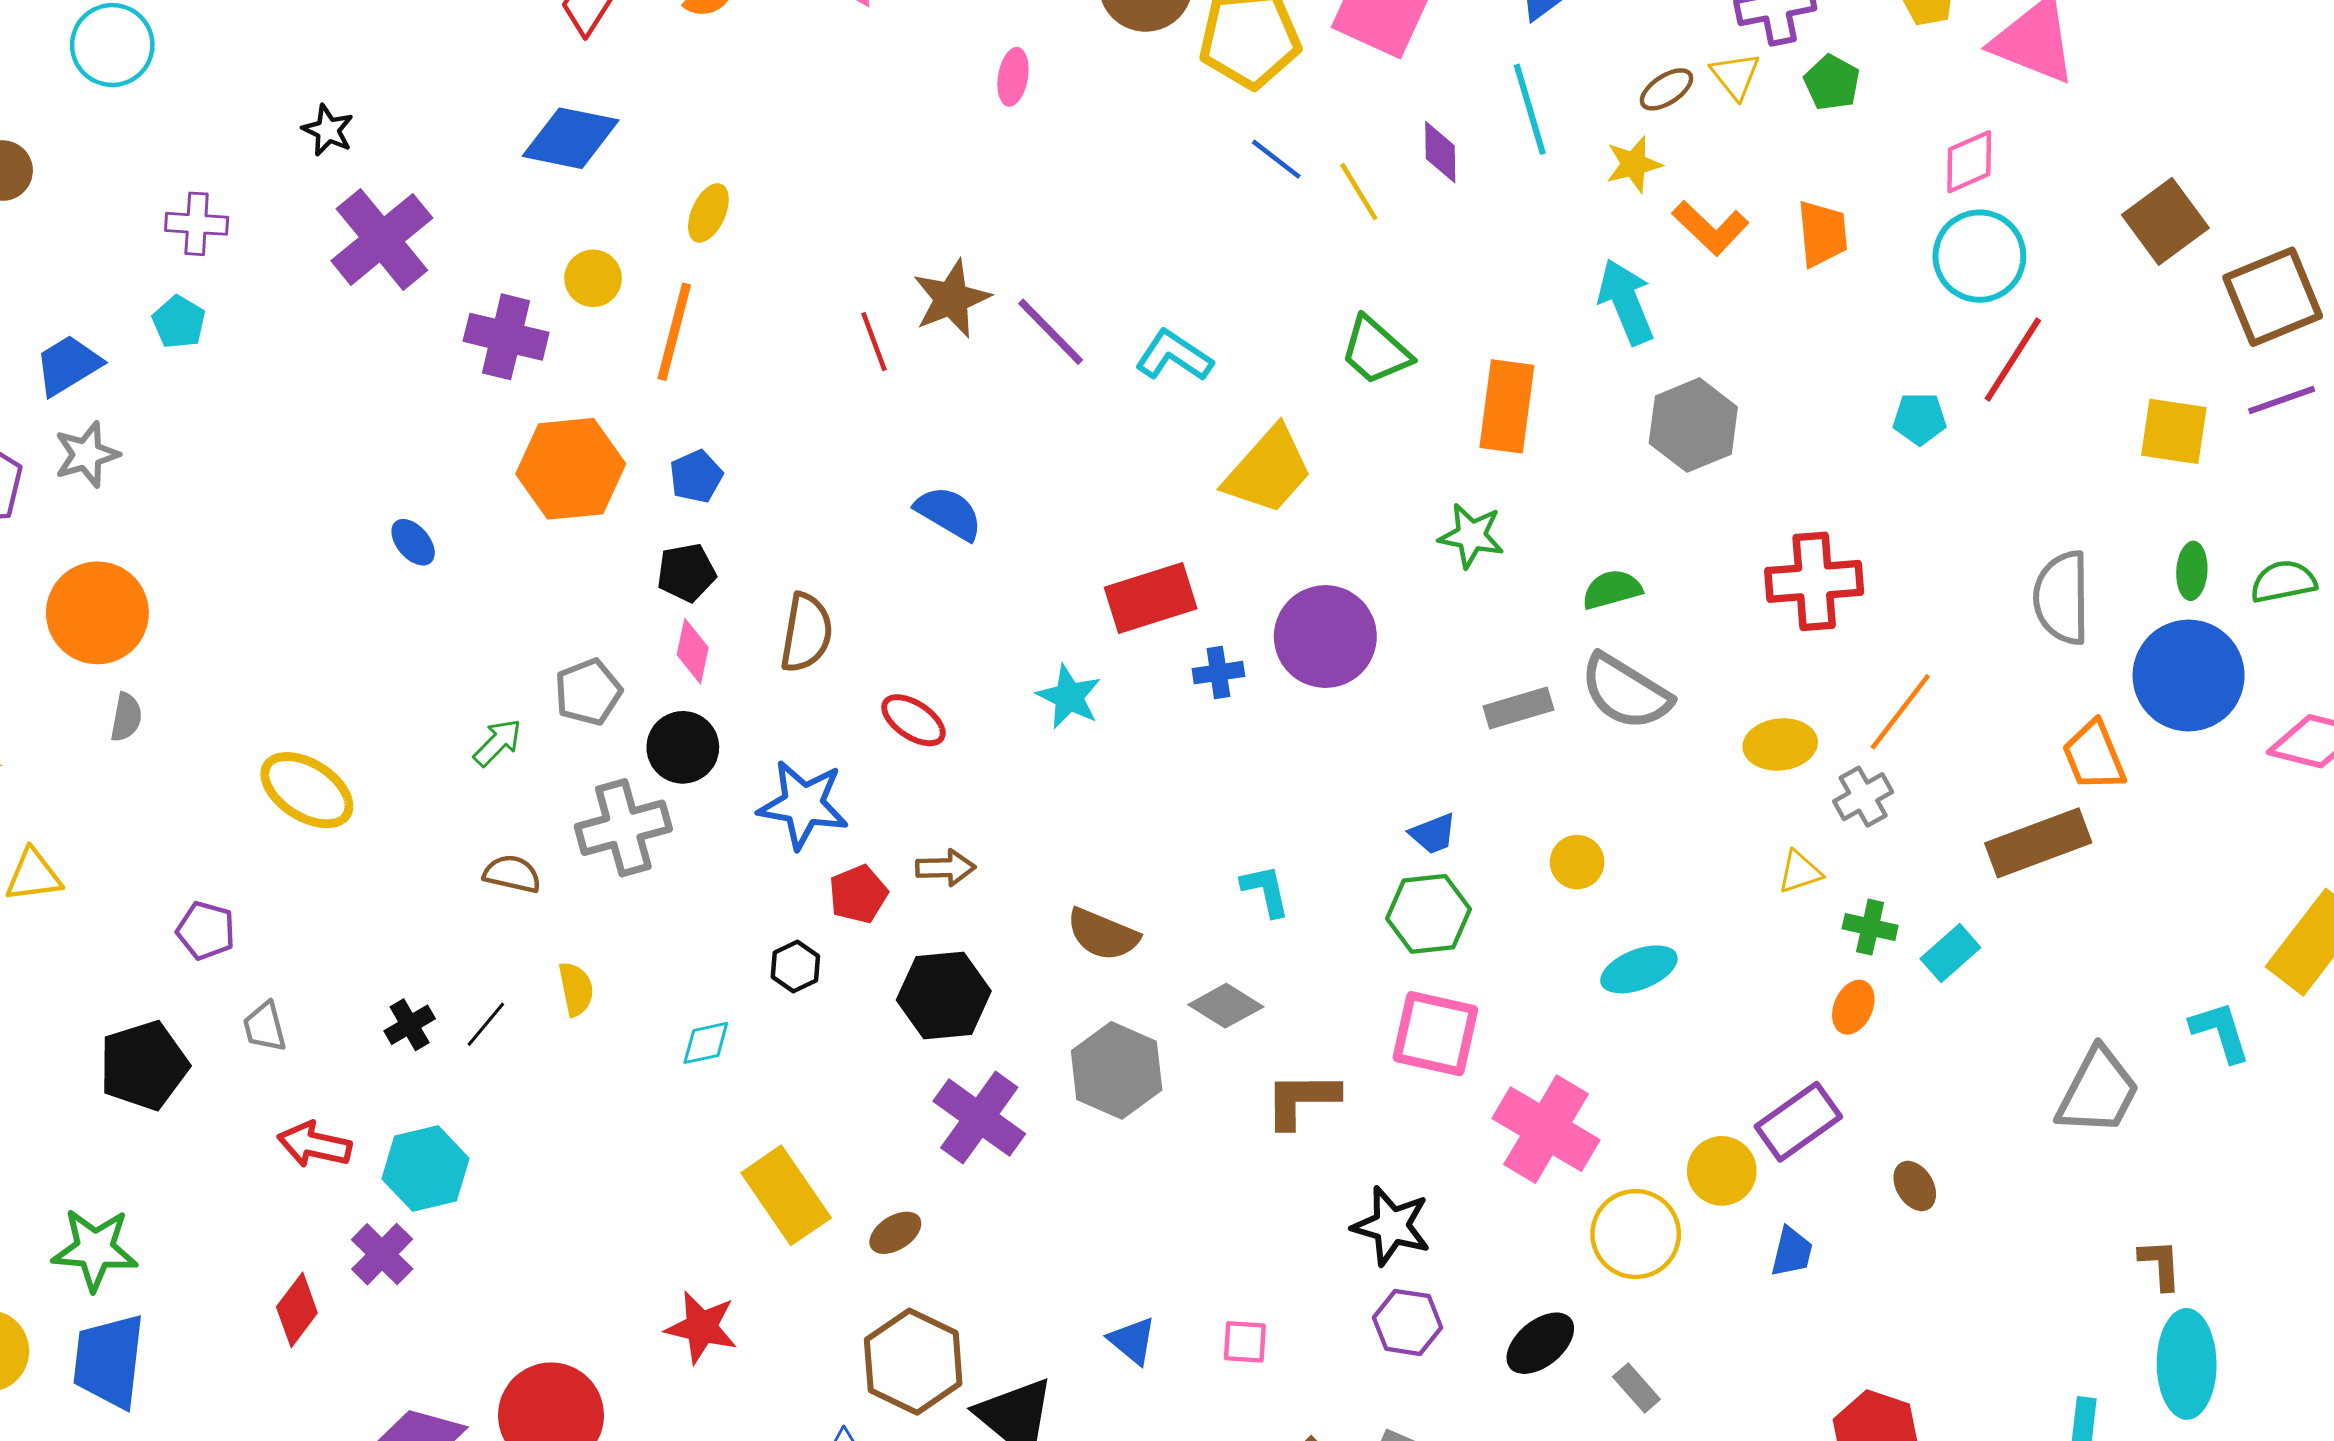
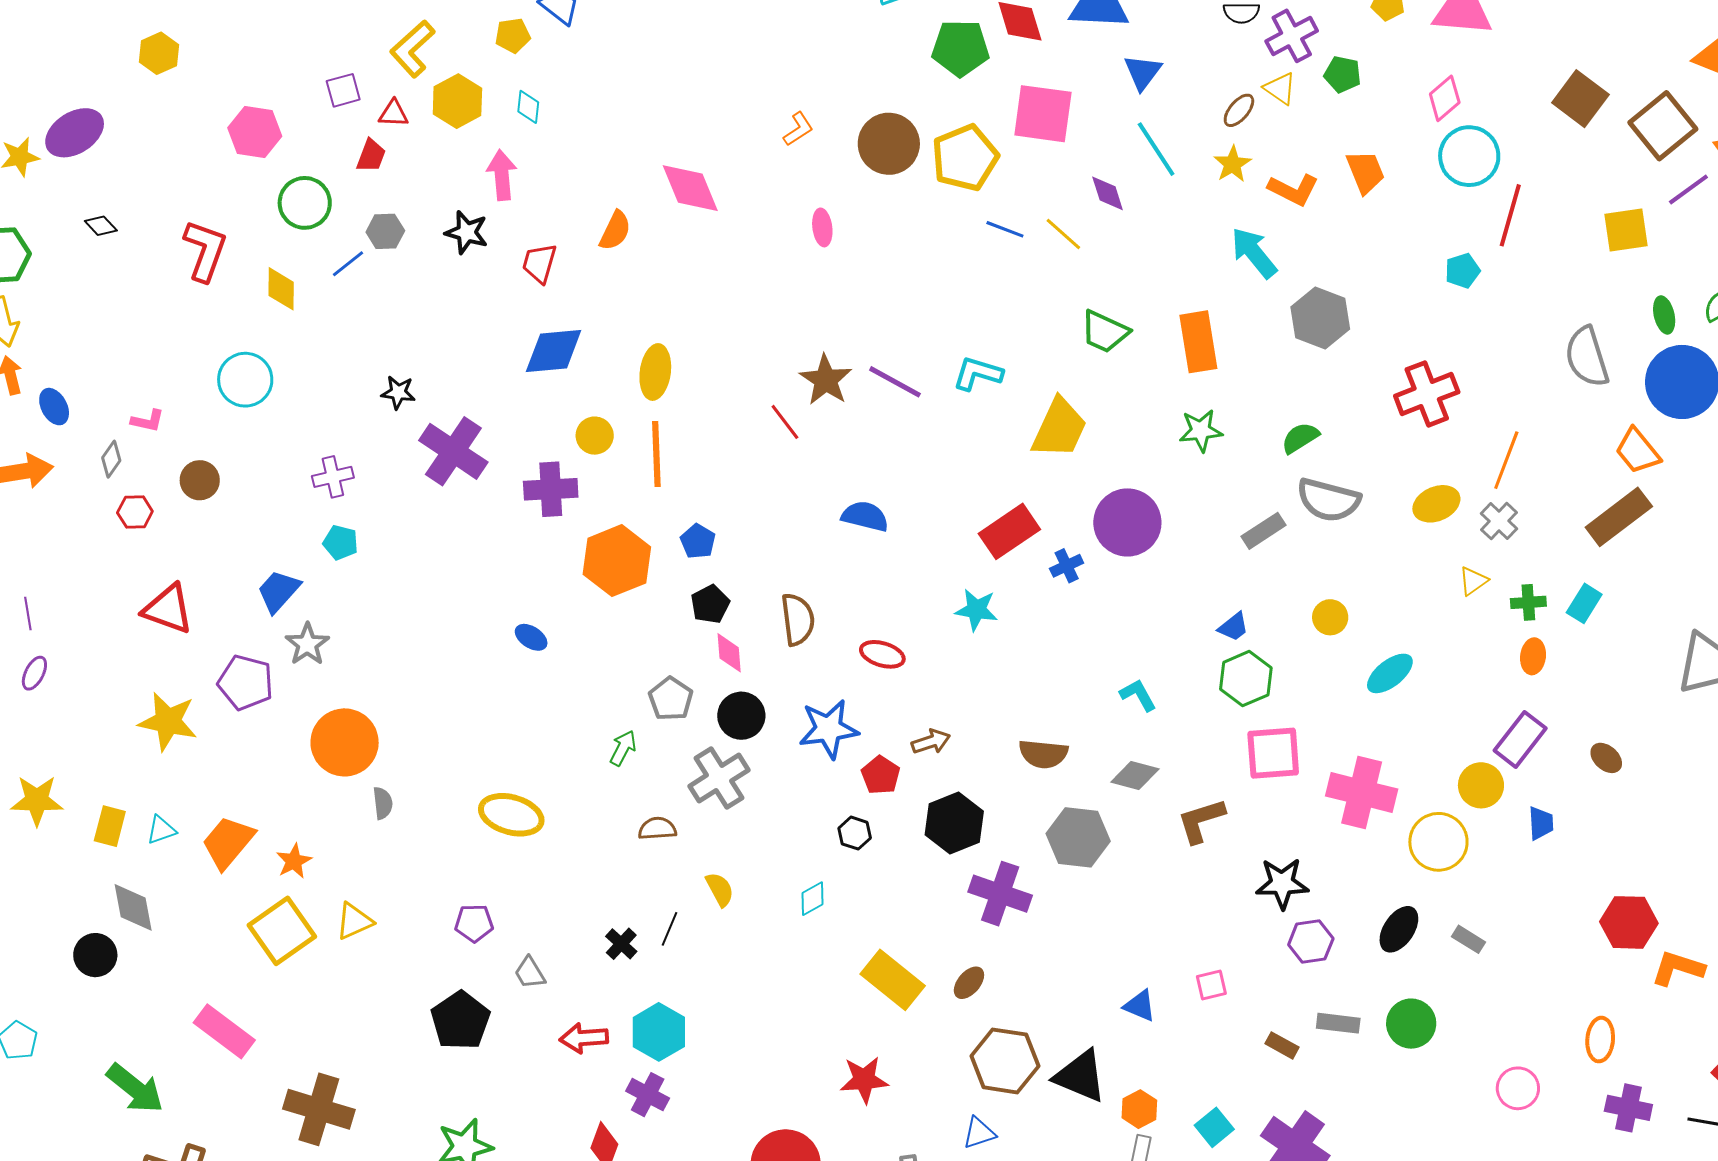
yellow ellipse: (708, 213) -> (655, 372), size x1.4

